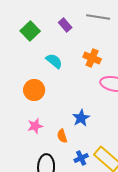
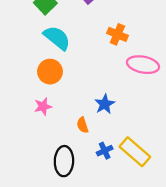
cyan semicircle: (54, 61) -> (57, 38), moved, size x1.4
pink star: (35, 126) -> (43, 106), moved

